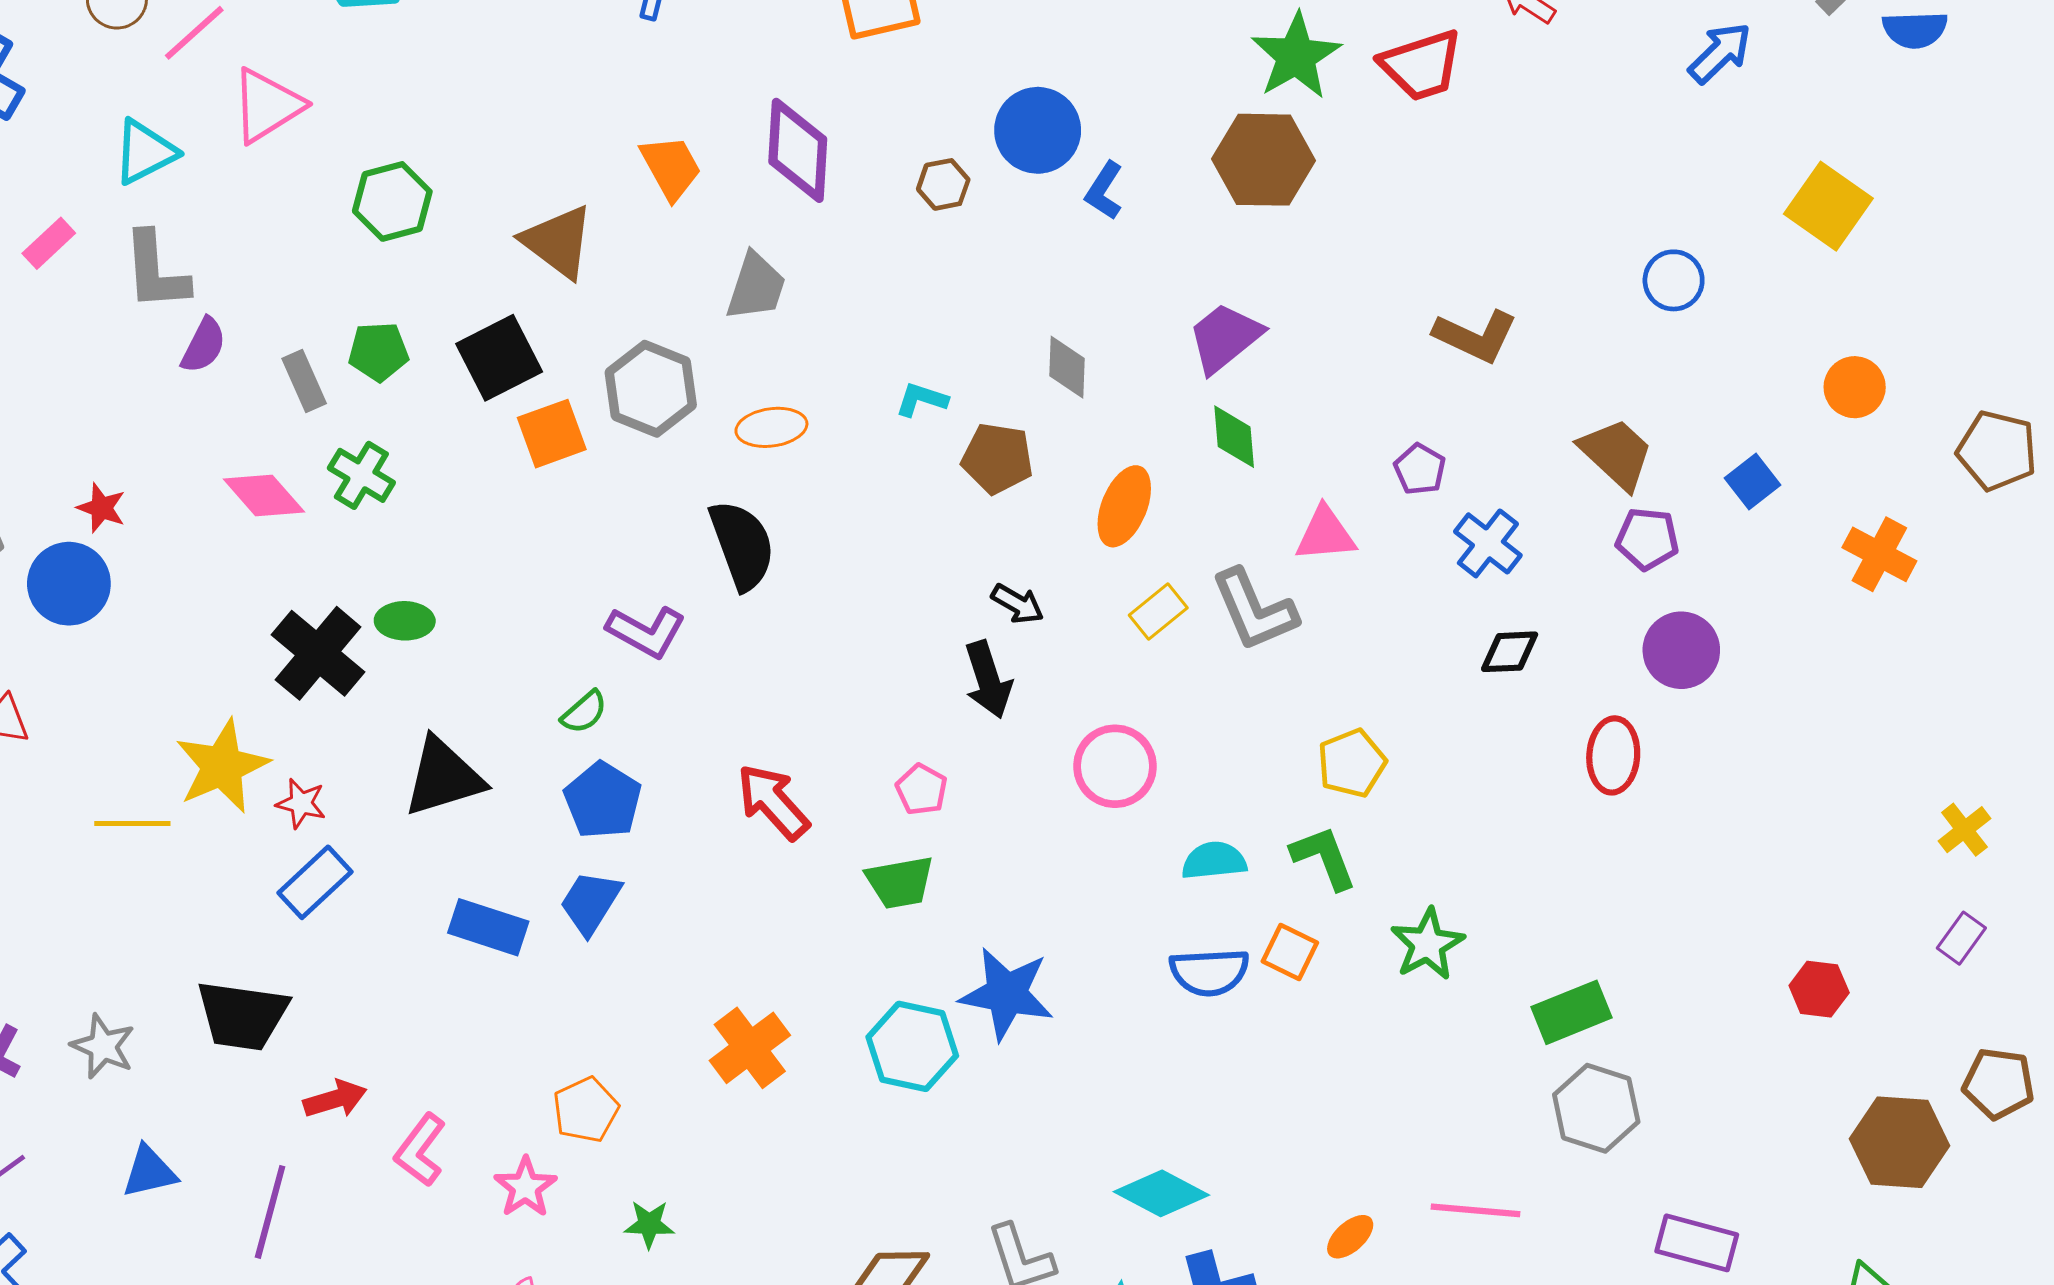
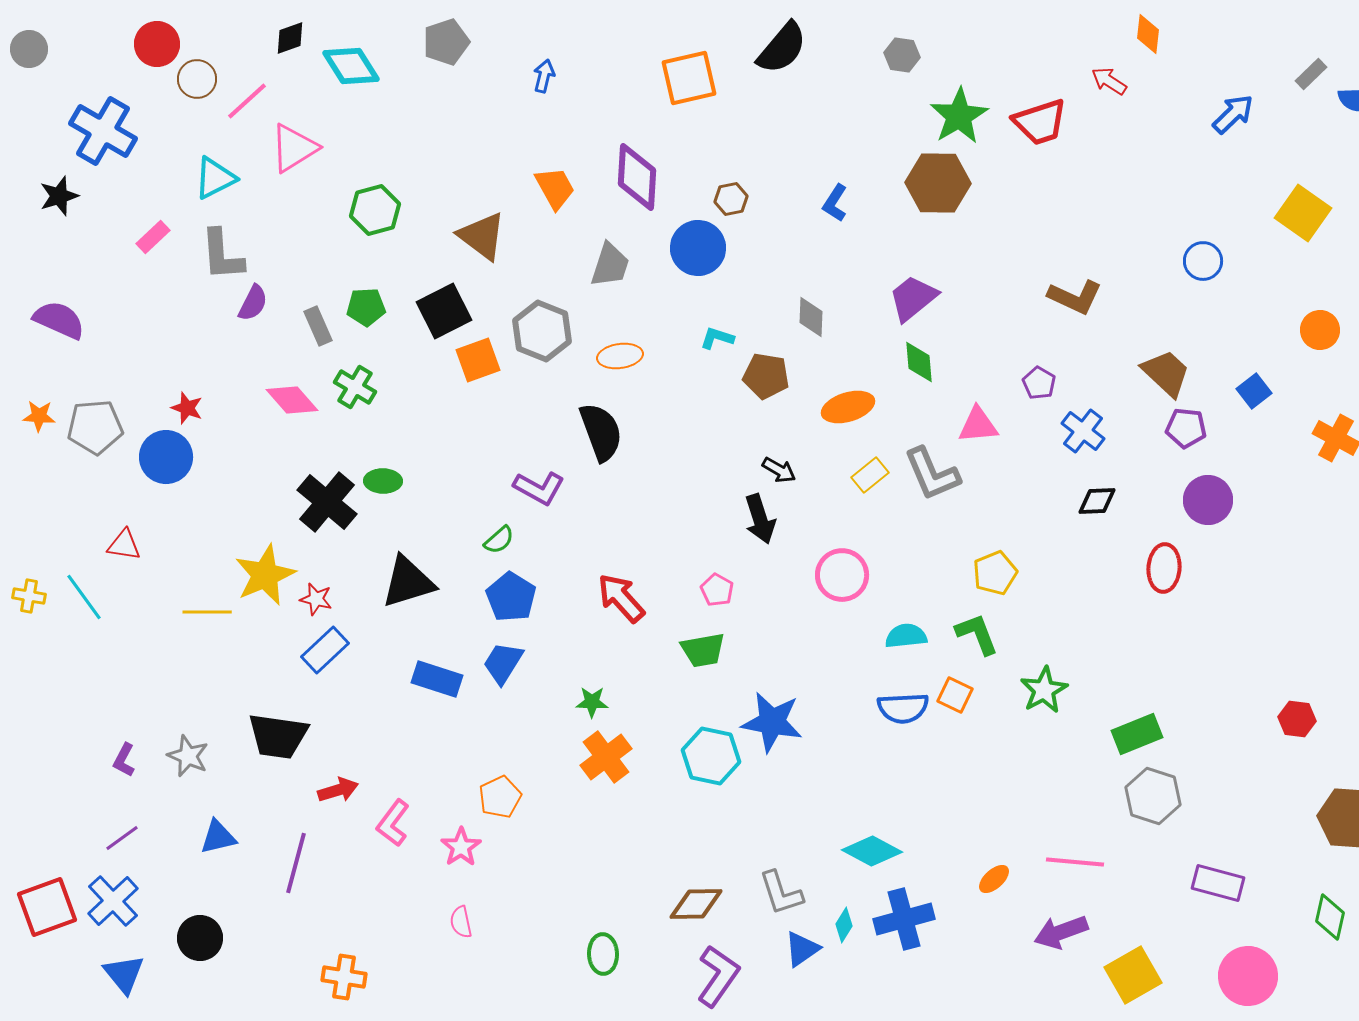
blue circle: (1038, 130) -> (698, 248), moved
orange ellipse: (1124, 506) -> (848, 407), turned 51
green star: (649, 1224) -> (592, 702), moved

